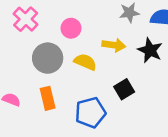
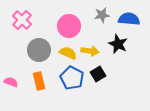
pink circle: (71, 28) -> (69, 26), moved, size x1.5
yellow arrow: (114, 45) -> (90, 51), moved
blue pentagon: (90, 113) -> (72, 78), moved, turned -30

